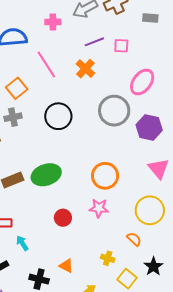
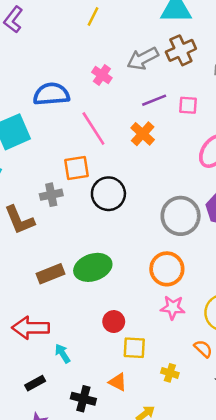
pink cross: (53, 22) -> (102, 75), turned 35
orange square: (17, 88) -> (76, 168), moved, turned 30
gray circle: (114, 111) -> (181, 216), moved
pink star: (99, 208) -> (173, 308), moved
yellow square: (127, 279) -> (134, 348), moved, turned -36

